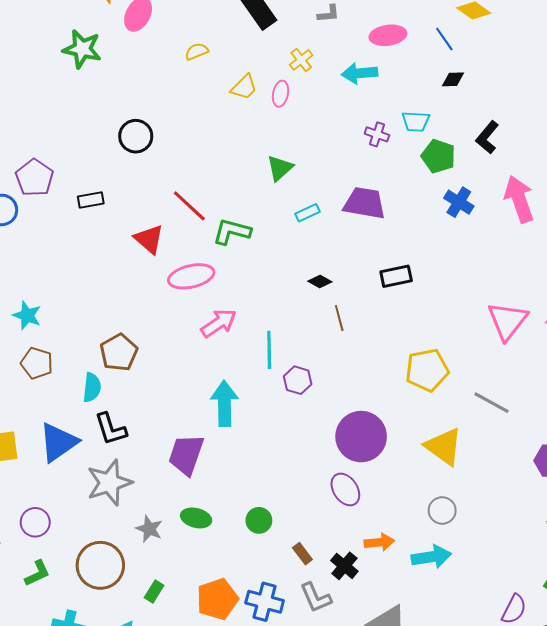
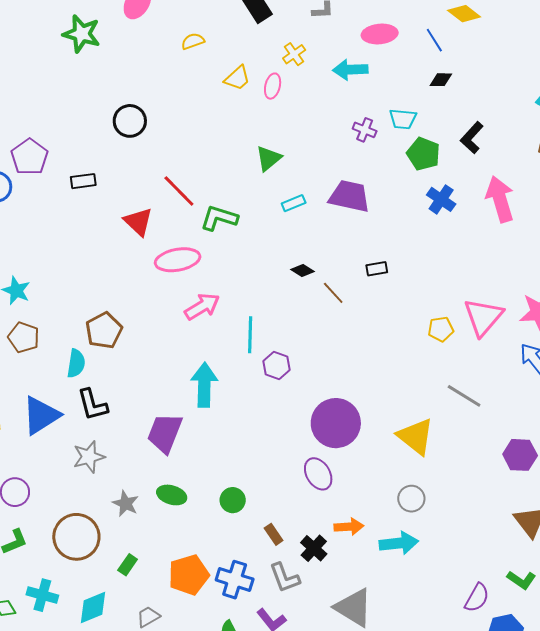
black rectangle: (396, 276) -> (377, 269), size x0.7
brown line: (339, 318) -> (333, 293), moved, turned -30
yellow pentagon: (427, 370) -> (441, 329), moved, size x0.6
gray star: (109, 483) -> (89, 457), size x0.7

